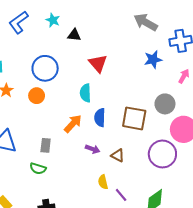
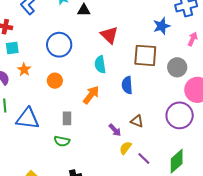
orange circle: (37, 96) -> (55, 81), moved
blue semicircle: (100, 118) -> (127, 85), moved
brown square: (134, 118) -> (145, 55), moved
purple arrow: (93, 149) -> (115, 130), moved, turned 32
yellow semicircle: (103, 182) -> (125, 148), turned 56

